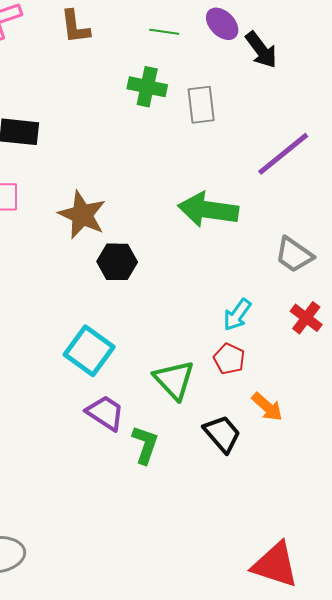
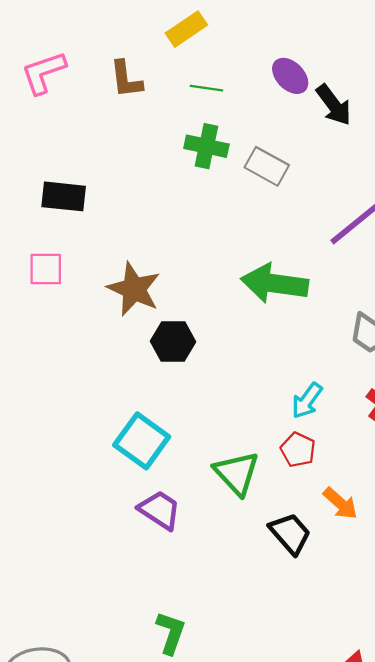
green line: (164, 32) -> (206, 88), moved
gray rectangle: (201, 105) -> (267, 166), turned -54
green L-shape: (145, 445) -> (171, 633), moved

